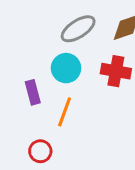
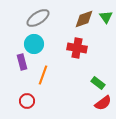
gray ellipse: (78, 29) -> (38, 18), moved
cyan circle: (66, 68) -> (34, 44), moved

